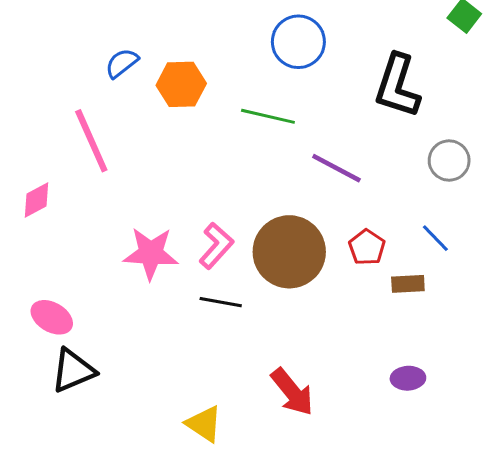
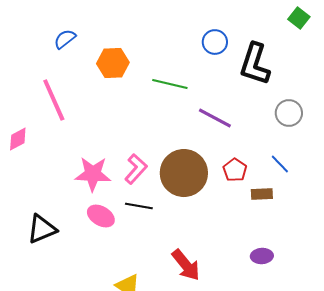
blue circle: (298, 42) -> (215, 42), moved, size x0.7
blue semicircle: (122, 63) -> (65, 39), moved
pink ellipse: (52, 317) -> (101, 216), moved
black triangle: (73, 371) -> (42, 229), moved

